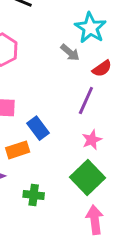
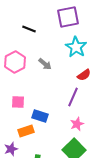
gray arrow: (70, 53) -> (45, 64), moved
blue rectangle: (38, 128) -> (40, 116), turned -35

